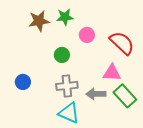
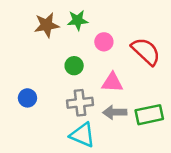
pink triangle: (112, 73) -> (112, 82), moved
green rectangle: (125, 96) -> (149, 115), turned -60

